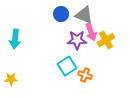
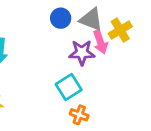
yellow cross: (106, 40) -> (120, 30), moved
orange cross: (85, 75) -> (79, 115), moved

